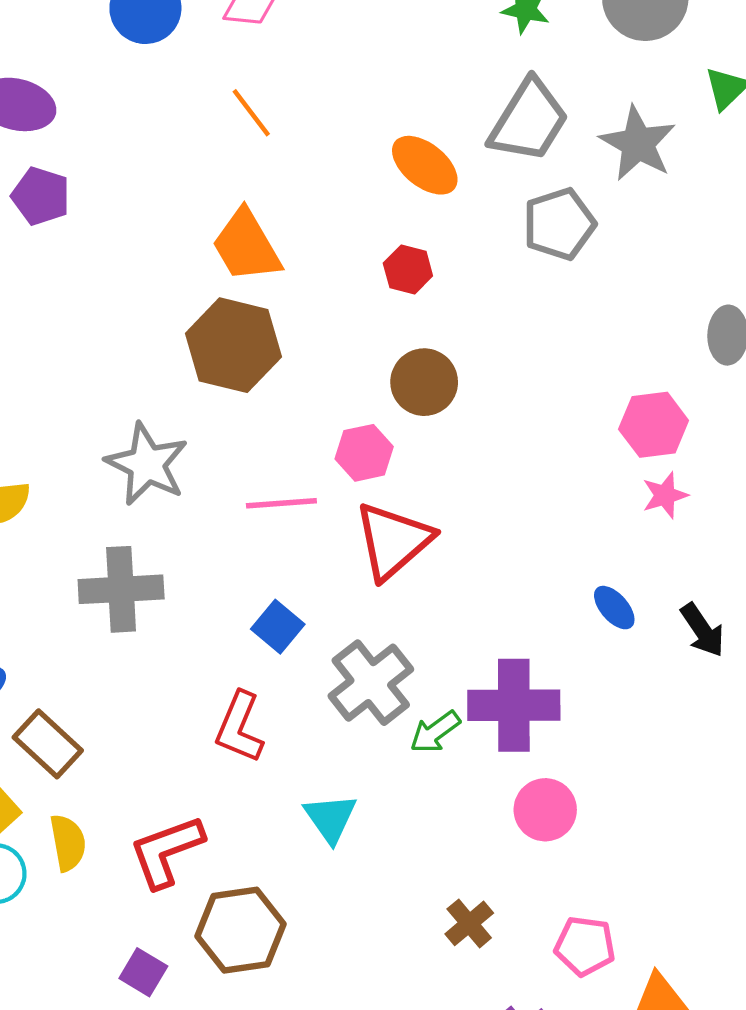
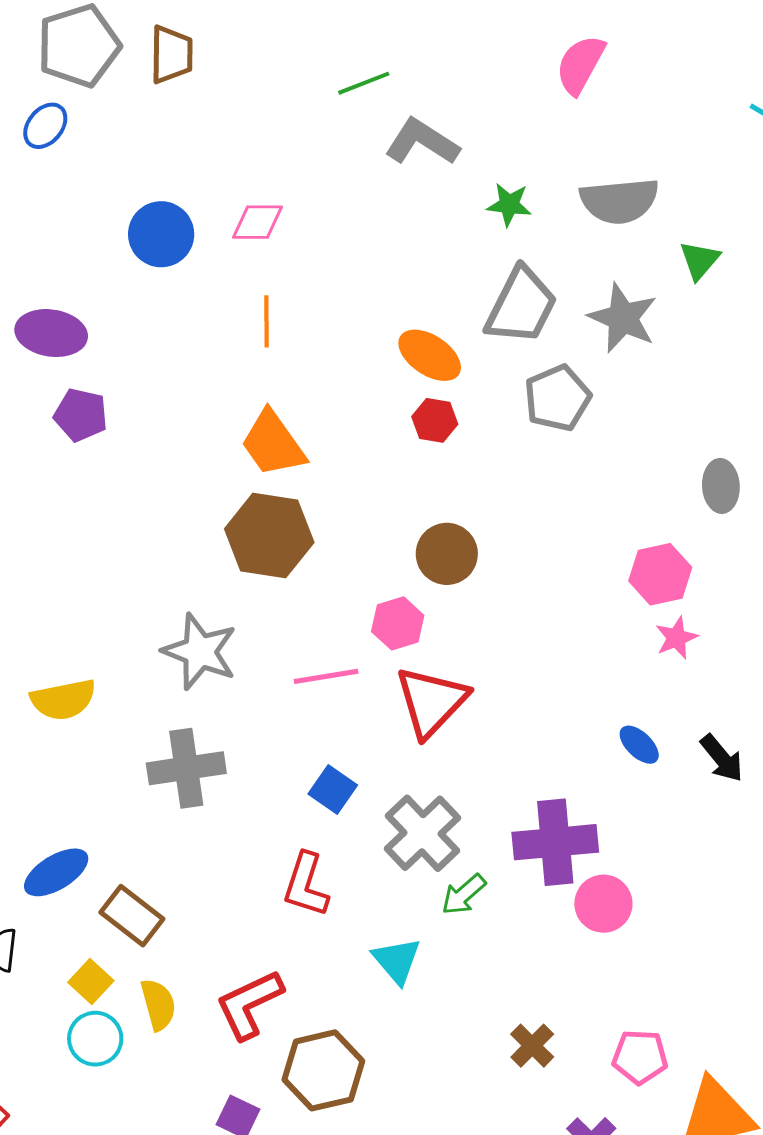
orange line: (251, 113) -> (267, 321), turned 42
red hexagon: (408, 270) -> (435, 420), moved
green arrow: (435, 732) -> (464, 895), moved
pink circle: (545, 810) -> (603, 904), moved

